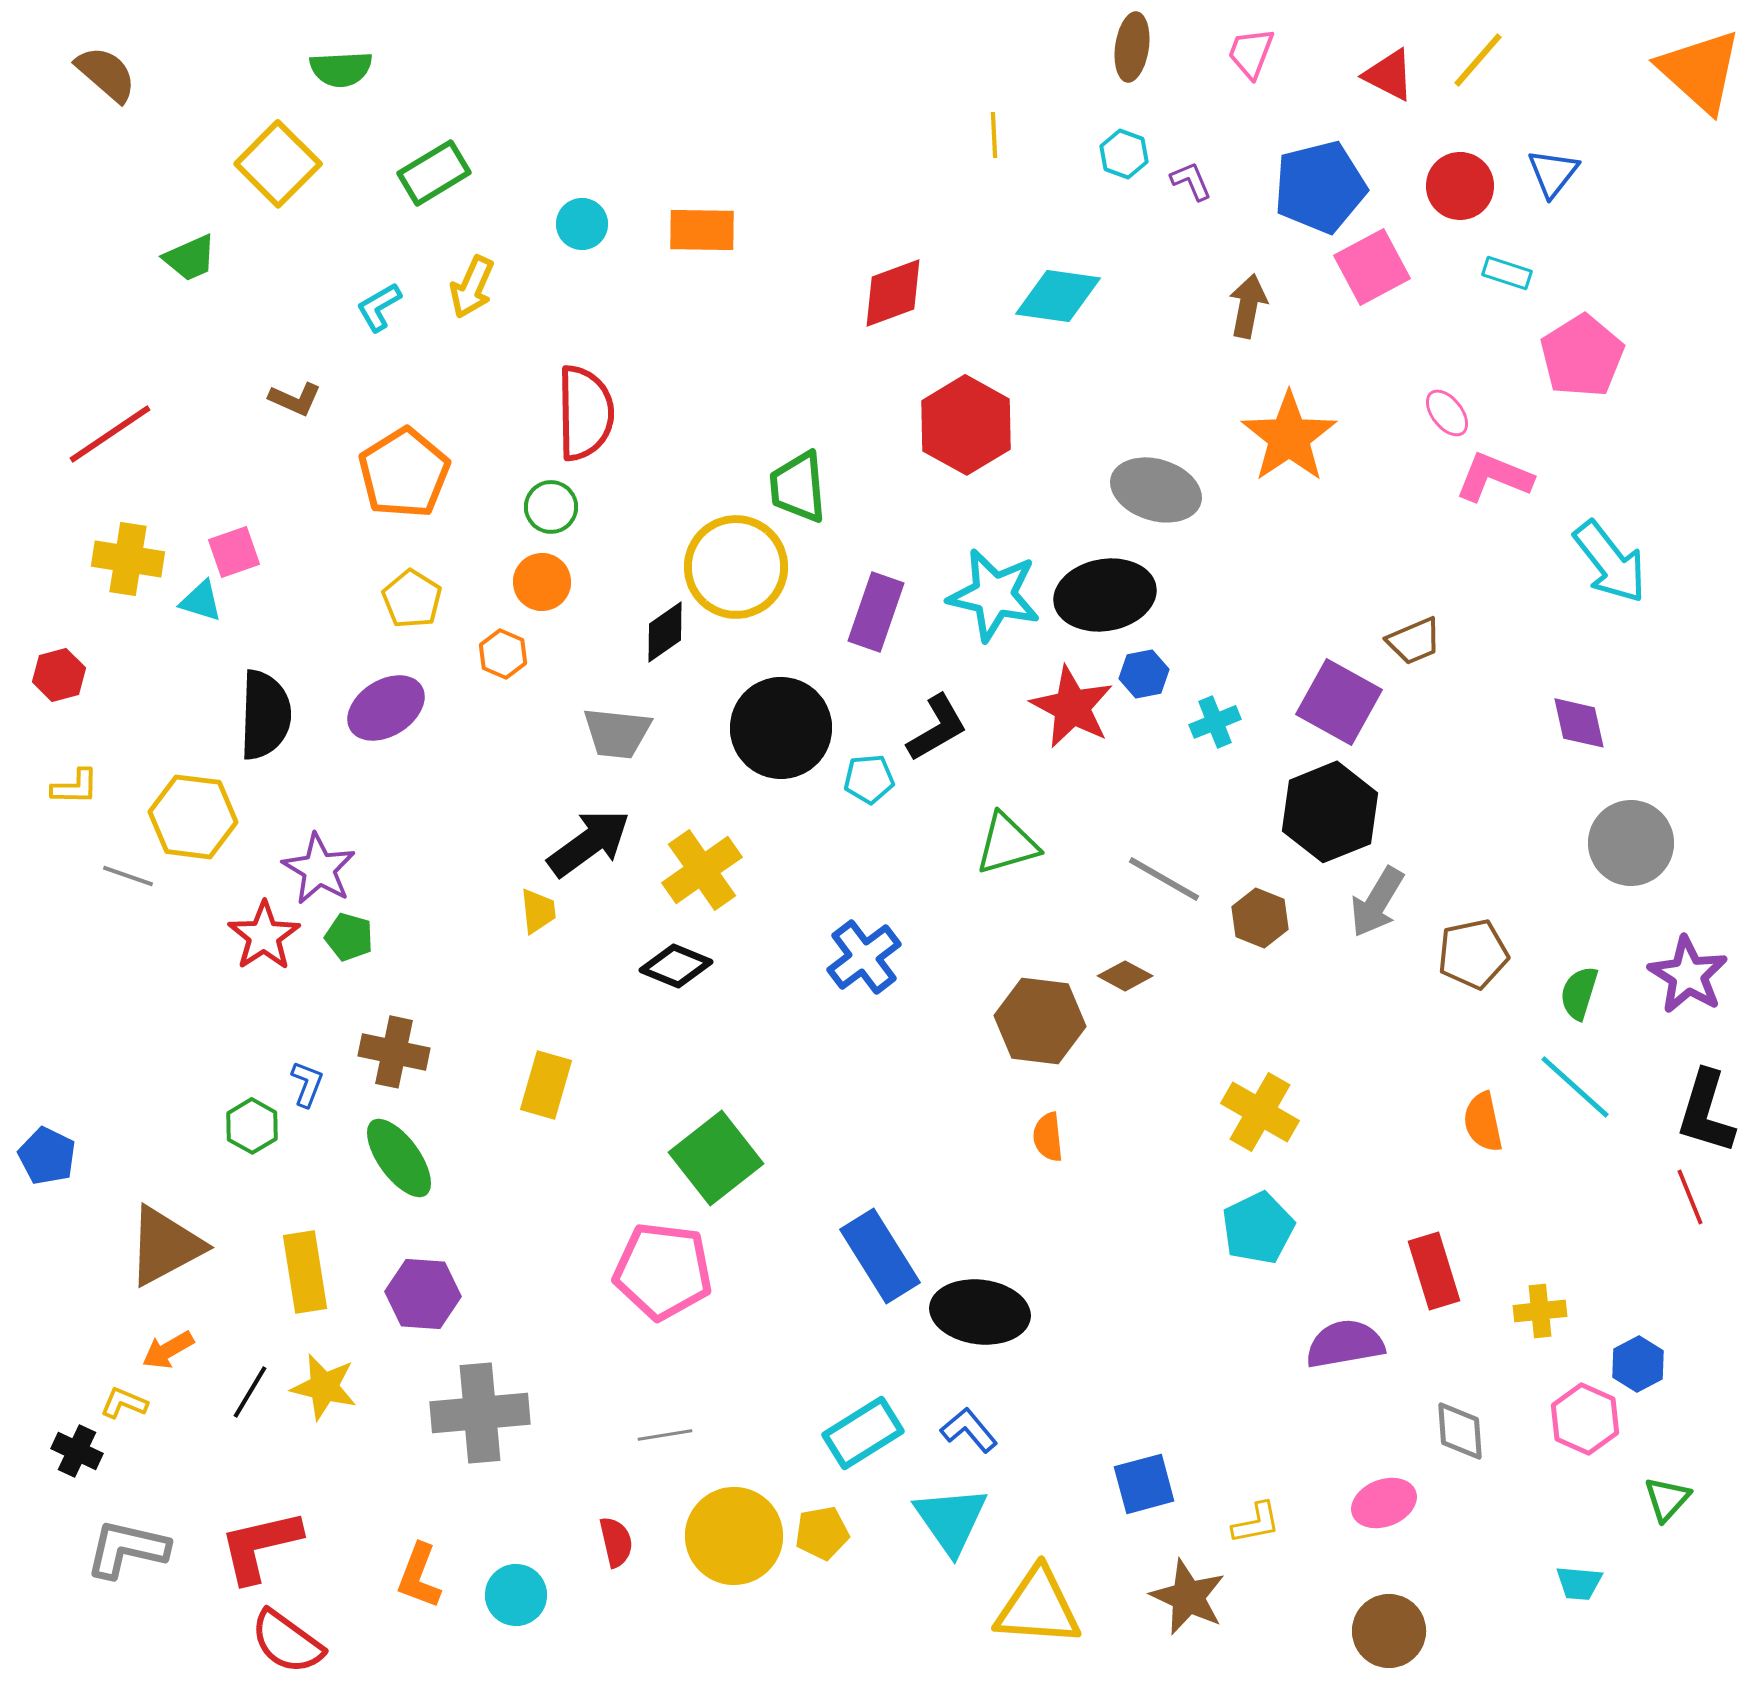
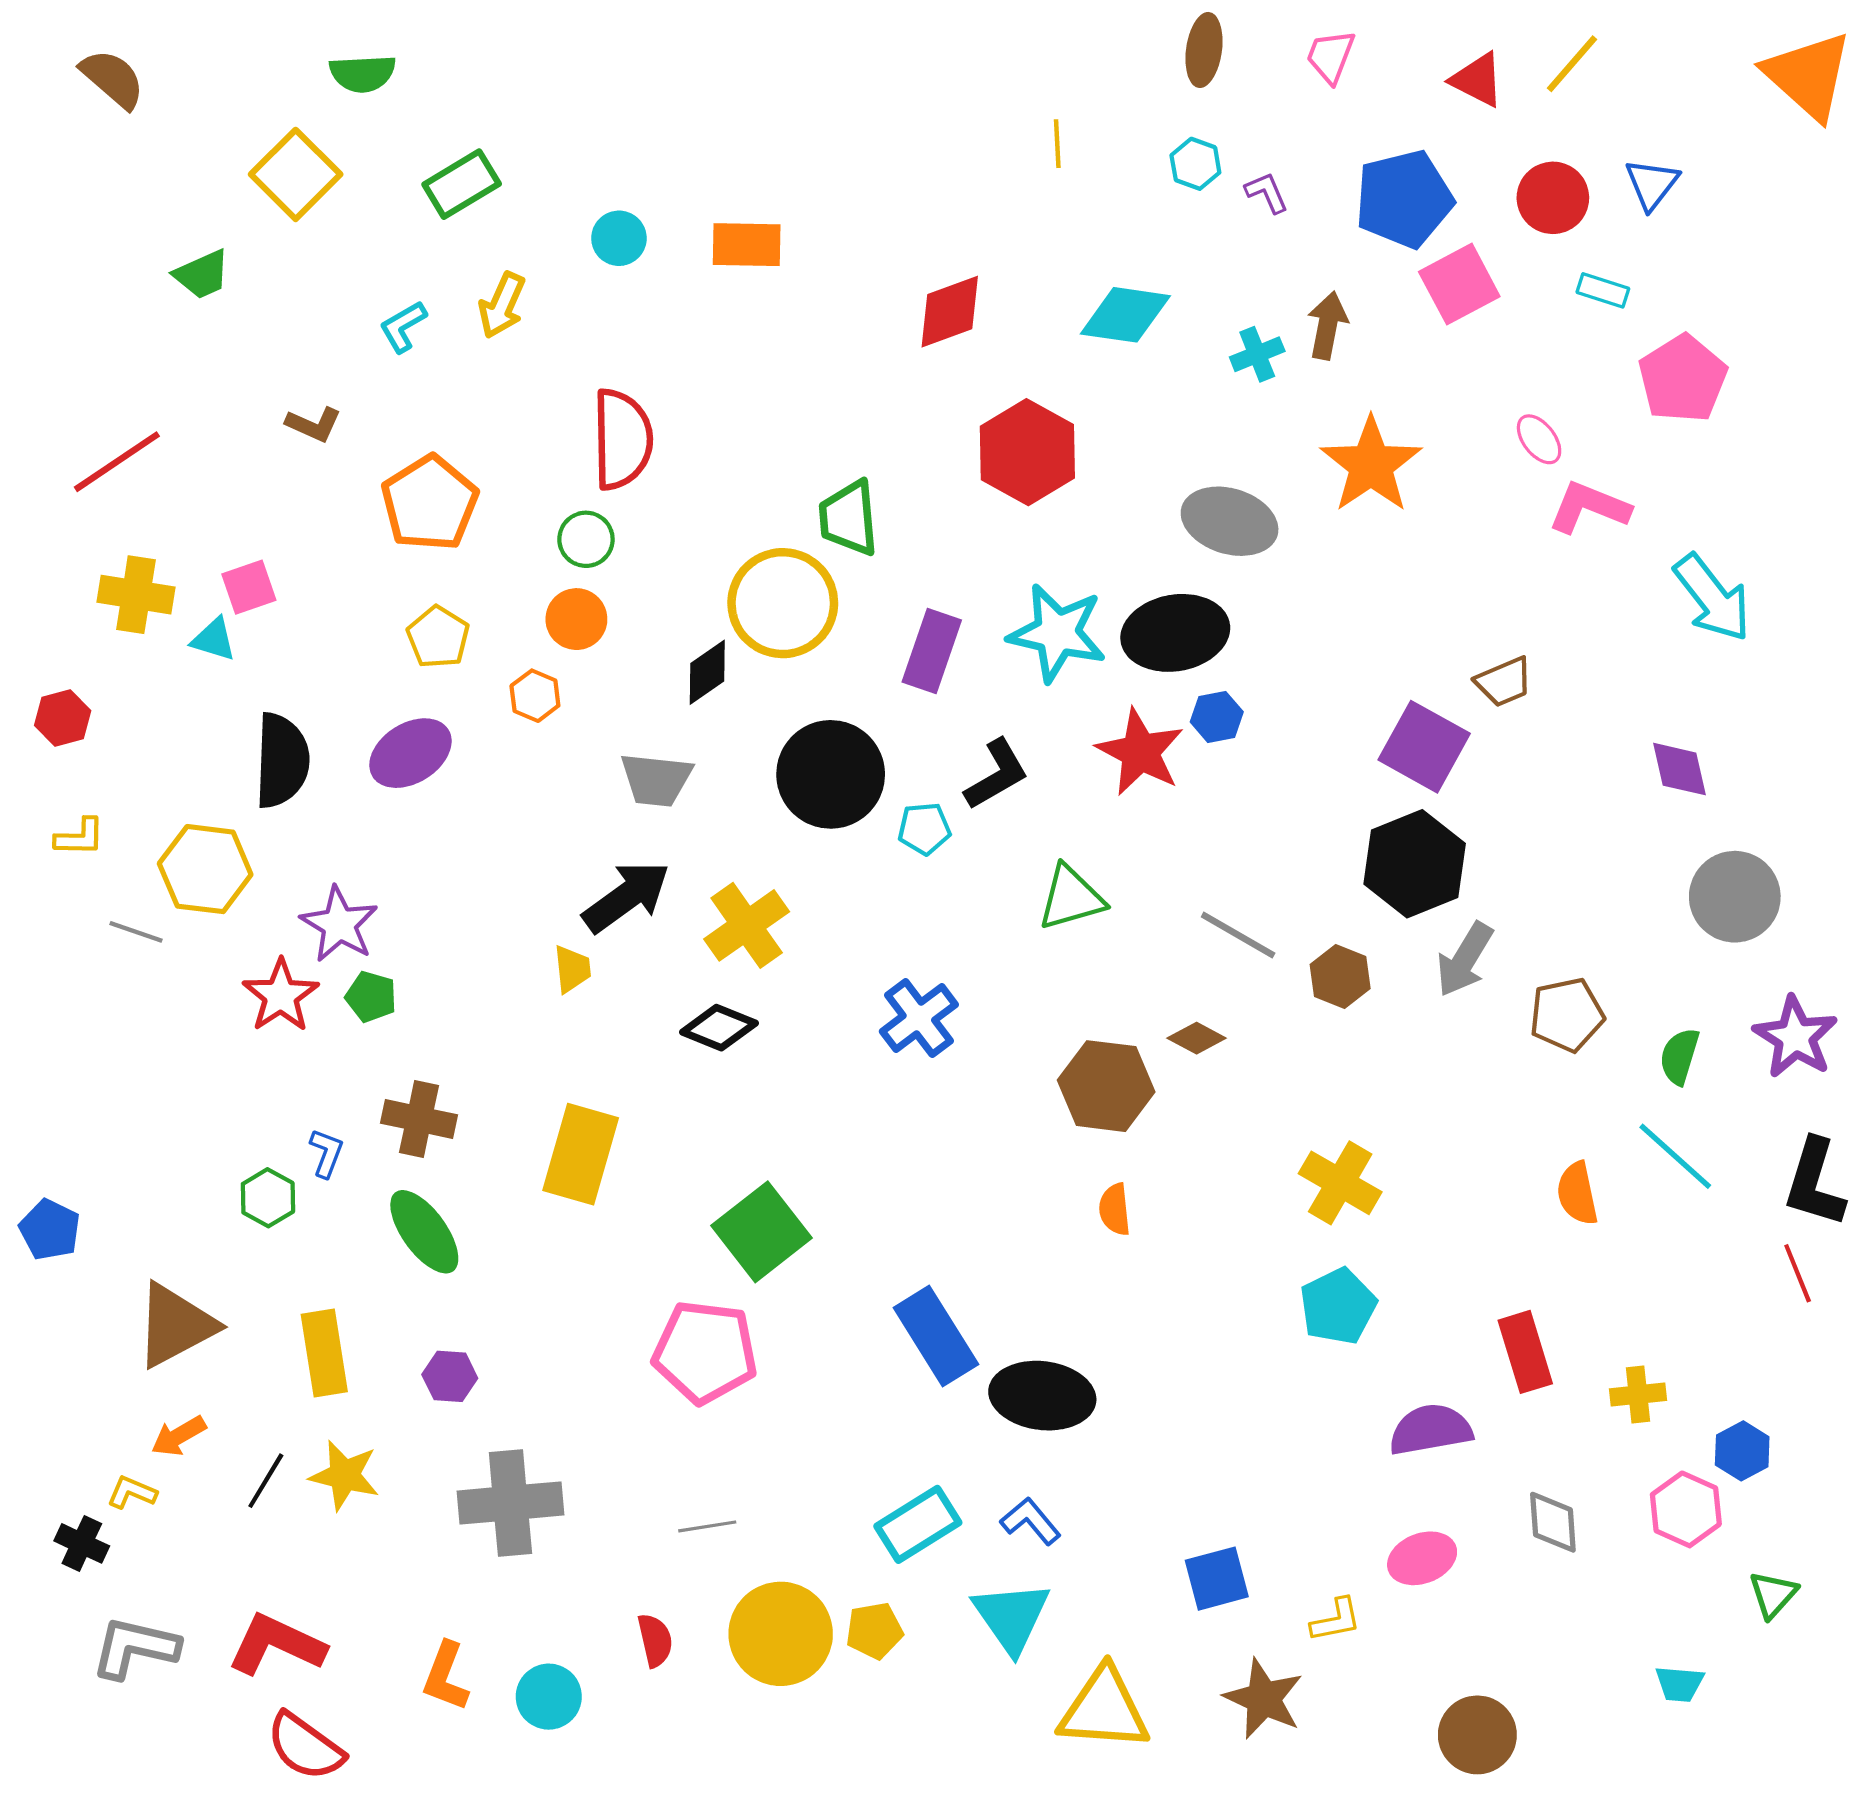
cyan cross: (1215, 722) -> (1257, 354), moved
yellow rectangle: (546, 1085) -> (581, 1154), size x1.4
purple hexagon: (423, 1294) -> (450, 1376), size x0.7
pink ellipse: (1384, 1503) -> (1422, 1558), moved
red L-shape: (260, 1546) -> (276, 1644), turned 38

